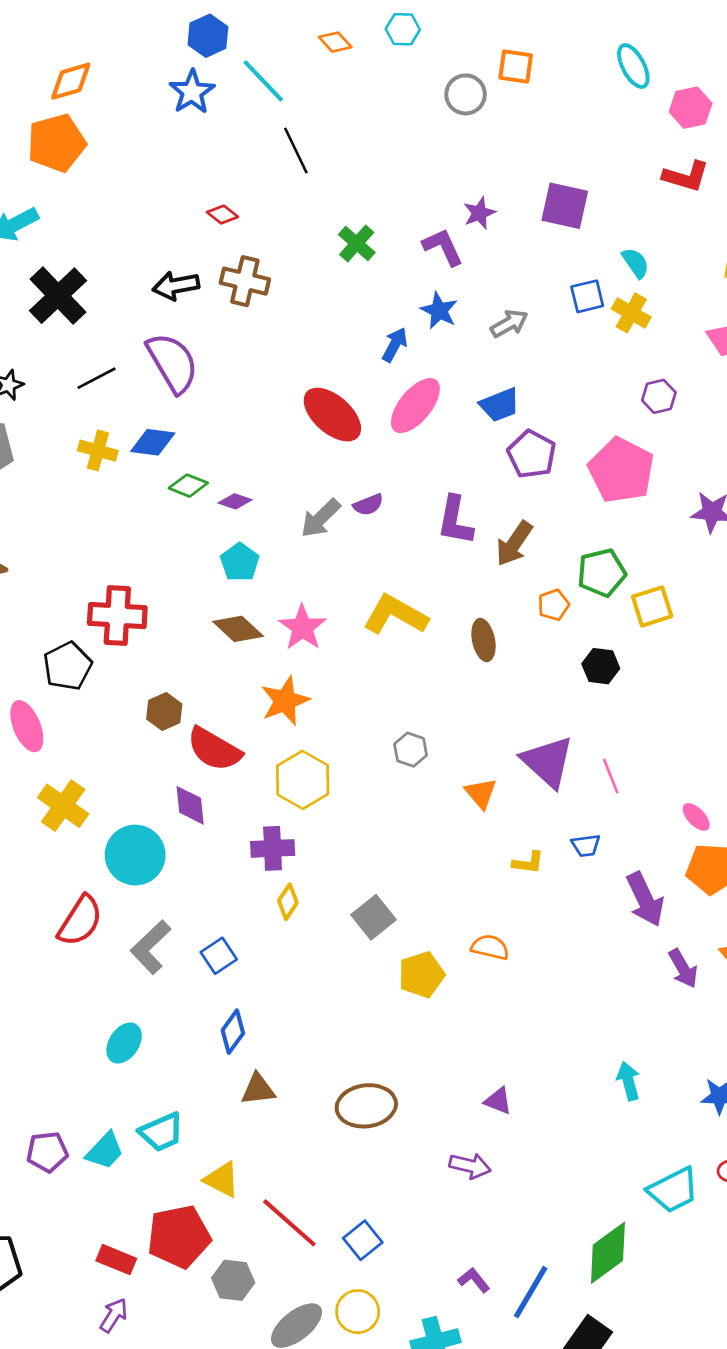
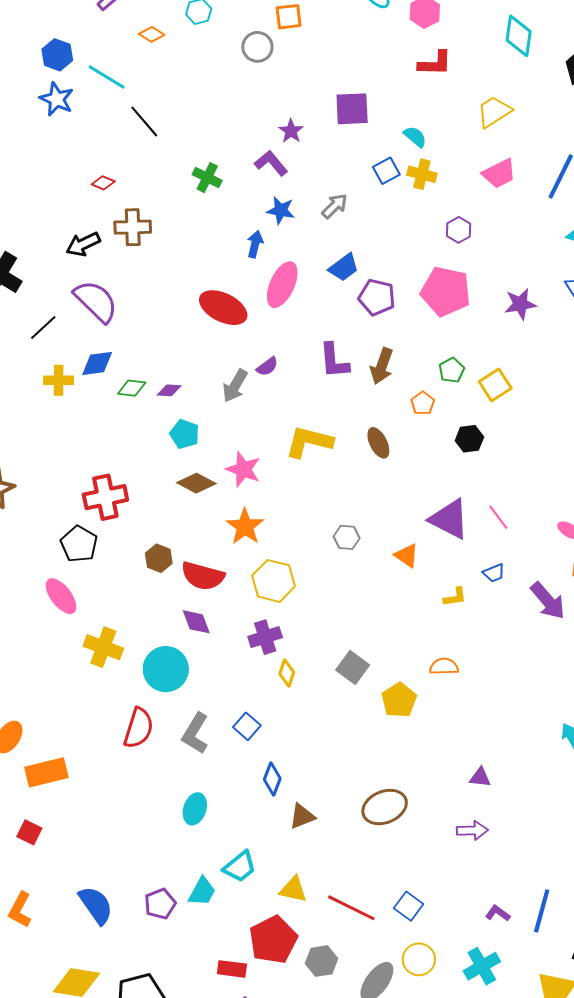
green pentagon: (602, 573) -> (452, 370), size x0.7

